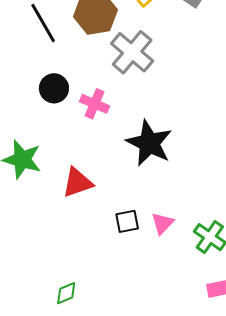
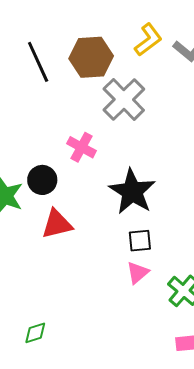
black circle: (54, 88) -> (42, 180), moved
black square: (127, 221) -> (140, 241), moved

